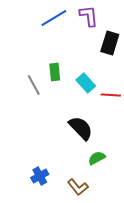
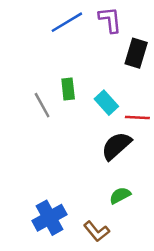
black semicircle: (81, 128) -> (116, 146), moved, turned -88
blue cross: (40, 176) -> (49, 218), size x1.5

